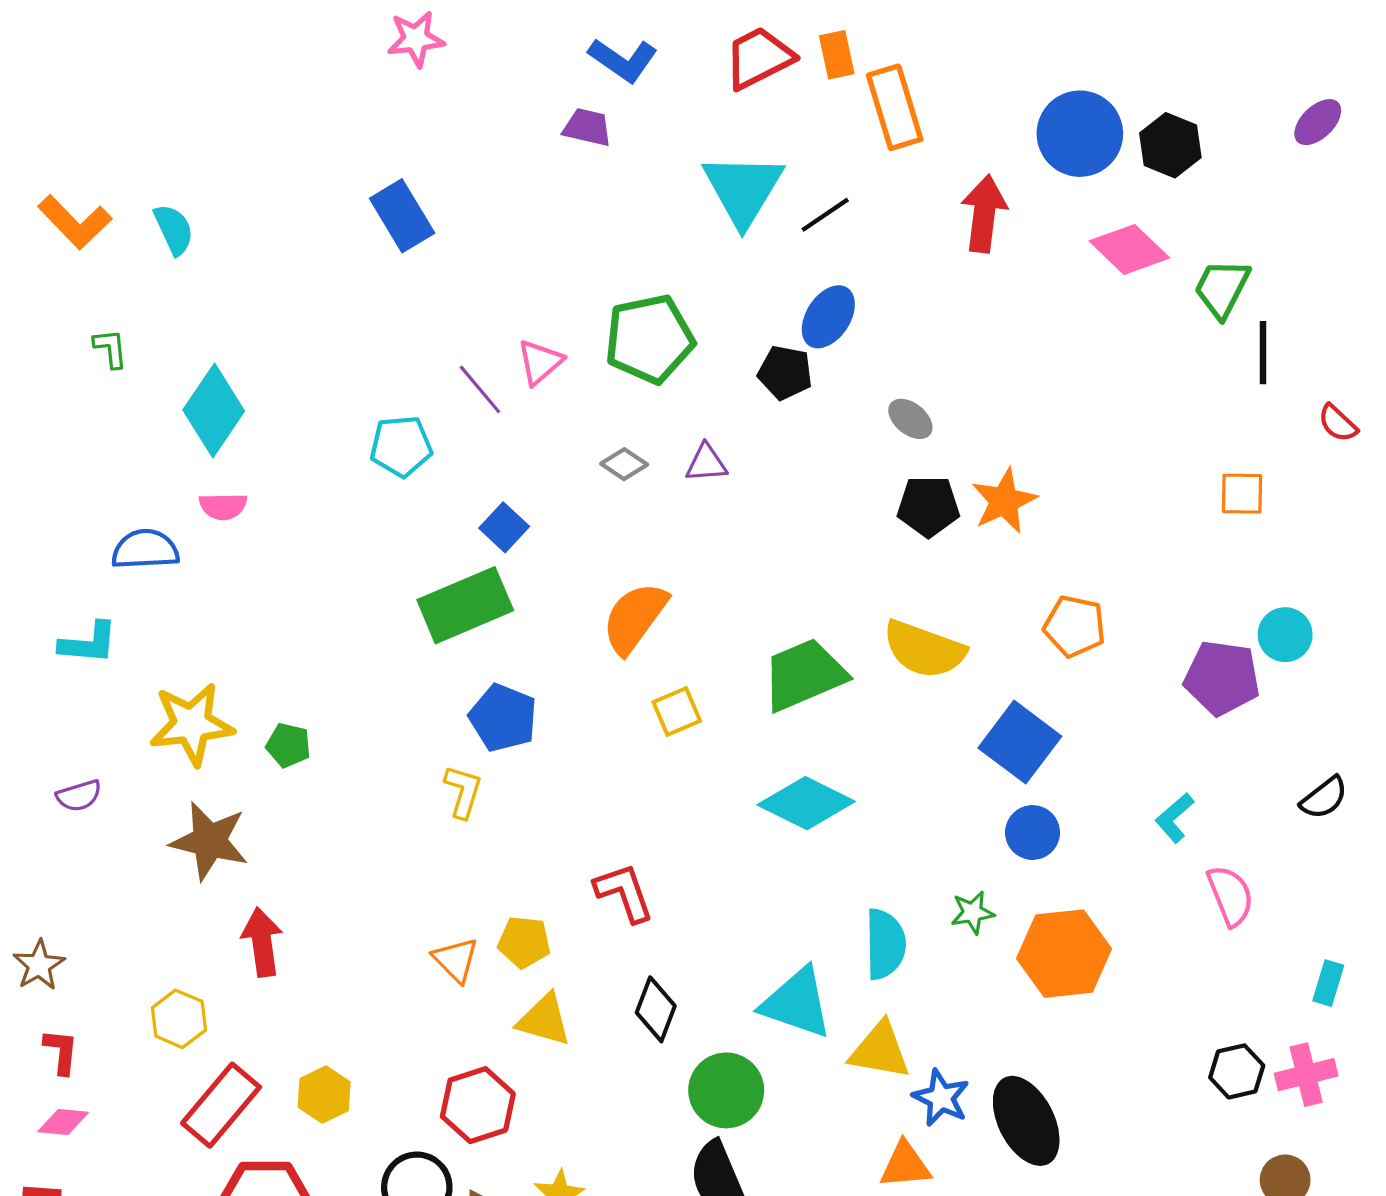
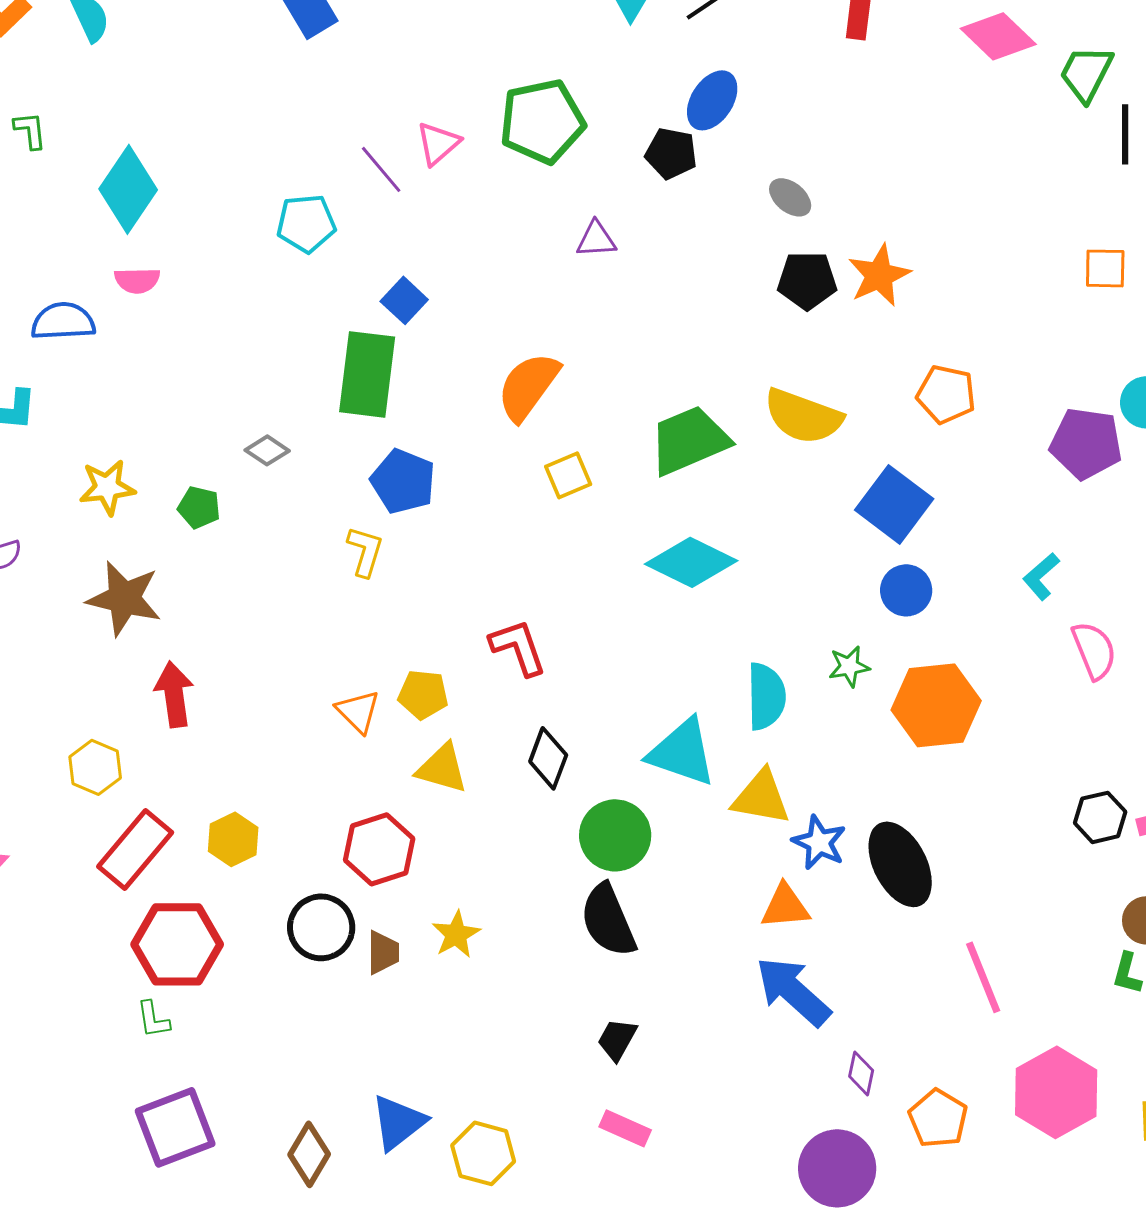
gray diamond: (624, 464) -> (267, 450), moved
green rectangle: (465, 605) -> (367, 374), turned -60
yellow star: (192, 724) -> (107, 487), size x0.7

